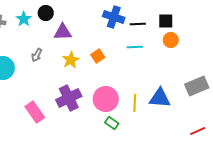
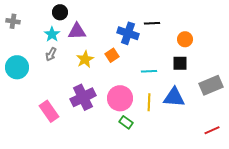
blue cross: (114, 17) -> (128, 33), moved
cyan star: (24, 19) -> (52, 34), moved
black square: (166, 21) -> (180, 63), moved
cyan line: (135, 47) -> (149, 71), moved

